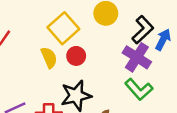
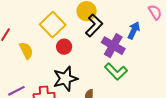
black L-shape: (143, 30) -> (94, 25), moved
yellow semicircle: (49, 58) -> (26, 51), moved

